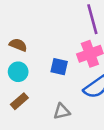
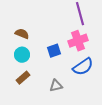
blue square: (59, 67) -> (54, 51), turned -32

